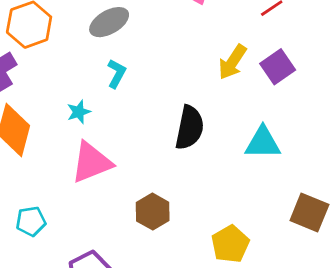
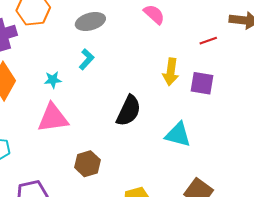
yellow arrow: (232, 62) -> (171, 72), turned -40
purple square: (278, 67) -> (202, 83), turned 30

